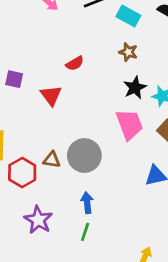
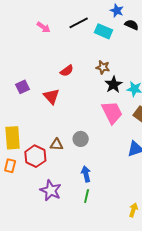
brown star: (128, 52) -> (103, 67), moved
purple square: (14, 79) -> (22, 87), turned -32
gray circle: (84, 156) -> (81, 139), size x0.6

